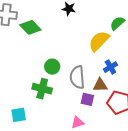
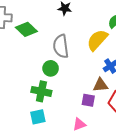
gray semicircle: (77, 77) -> (61, 46), moved
cyan square: (19, 115) -> (38, 117), moved

